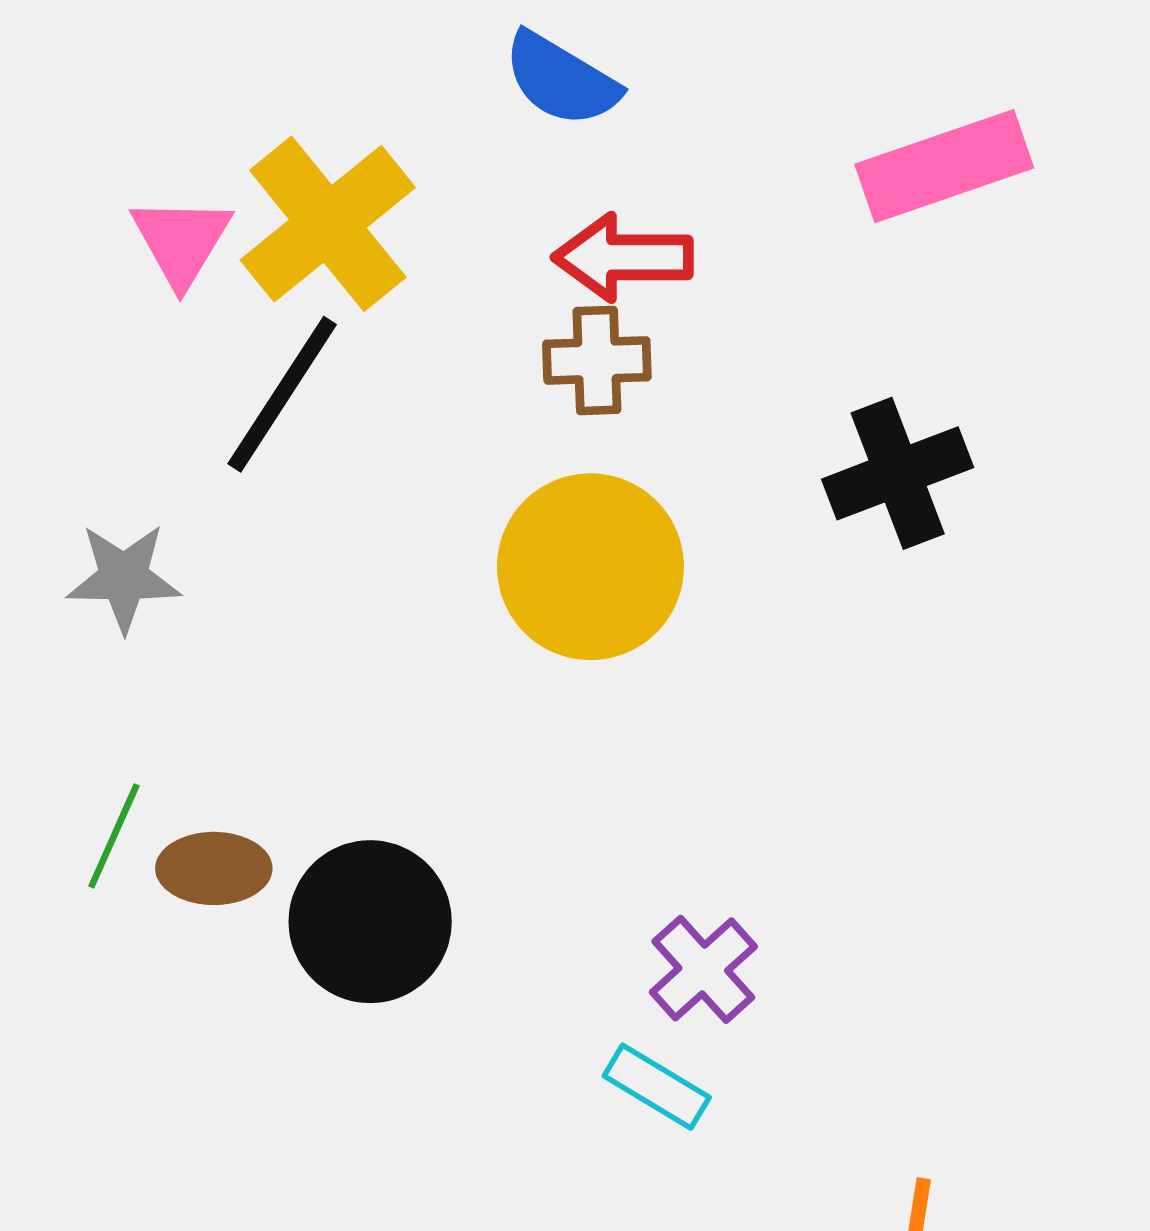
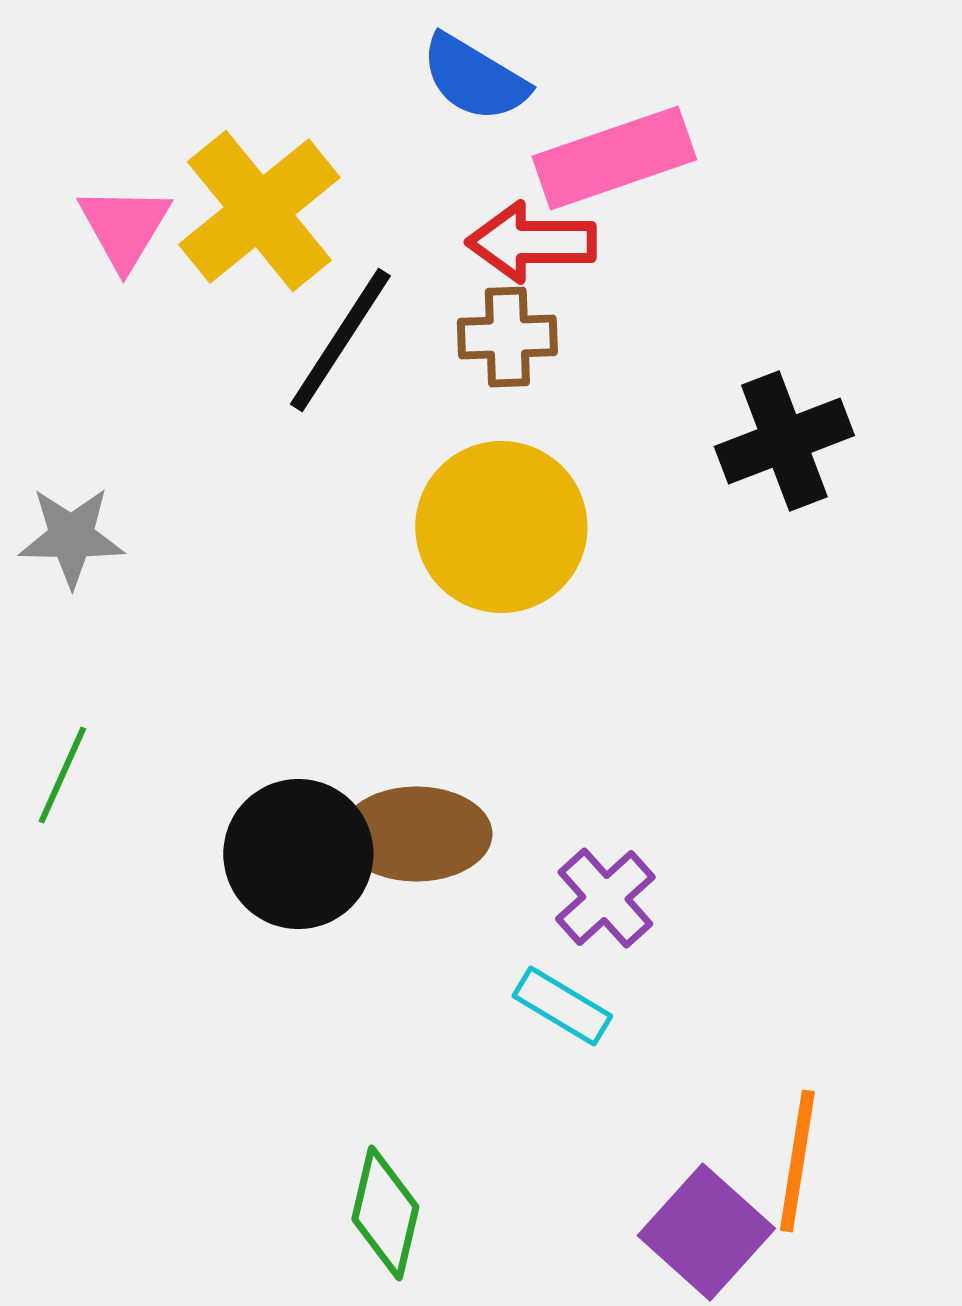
pink rectangle: (944, 166) -> (614, 158), moved
black line: (282, 394) -> (340, 340), moved
brown ellipse: (214, 868) -> (416, 834), moved, size x1.4

